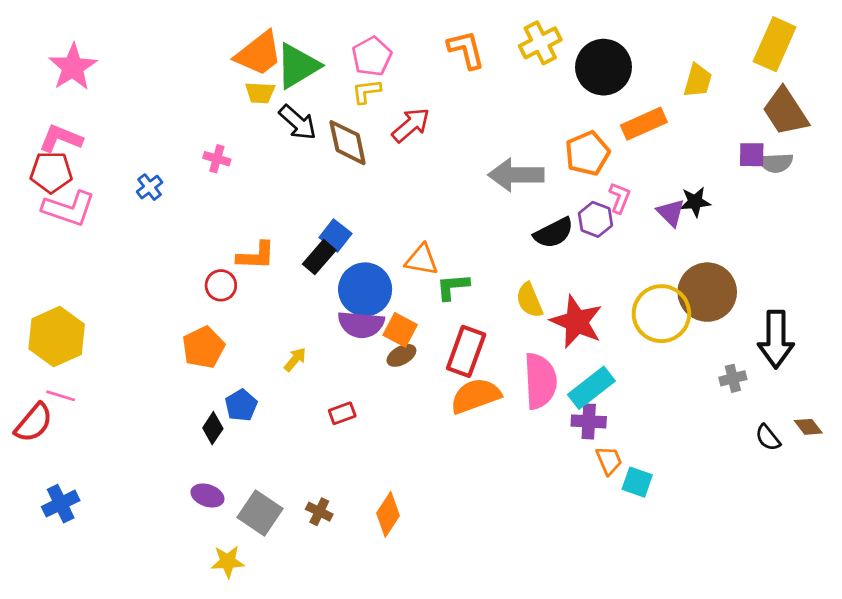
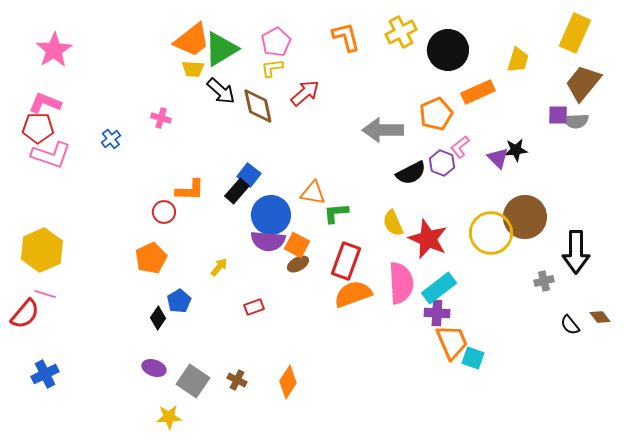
brown trapezoid: (785, 112) -> (583, 83), turned 72
pink L-shape: (620, 198) -> (460, 147), turned -150
orange trapezoid: (609, 460) -> (452, 342), size x1.6

